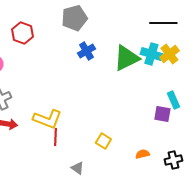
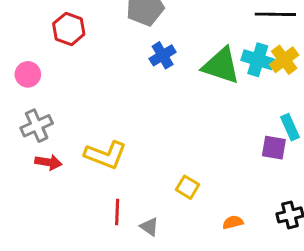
green triangle: (126, 58) -> (221, 66), turned 44
red line: (55, 137) -> (117, 212), moved
orange semicircle: (142, 154) -> (233, 222), moved

